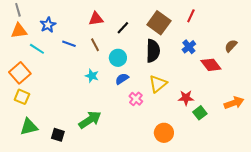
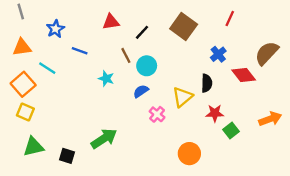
red line: (191, 16) -> (230, 18), moved
orange triangle: (19, 31) -> (22, 47), moved
brown line: (95, 45) -> (126, 55), moved
brown semicircle: (231, 46) -> (267, 53), size x1.6
cyan line: (37, 49) -> (47, 68), moved
black semicircle: (153, 51) -> (207, 83), moved, size x0.7
cyan circle: (118, 58) -> (147, 66), moved
cyan star: (92, 76) -> (106, 79), moved

